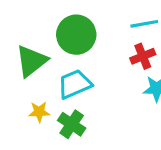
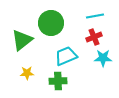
cyan trapezoid: (75, 84) -> (66, 56), moved
green cross: (72, 124) -> (58, 81), moved, turned -36

